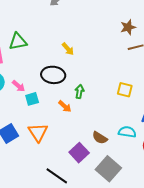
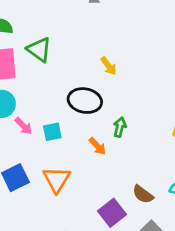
green triangle: (18, 42) -> (39, 50), turned 42
pink arrow: (19, 86) -> (23, 126), moved

